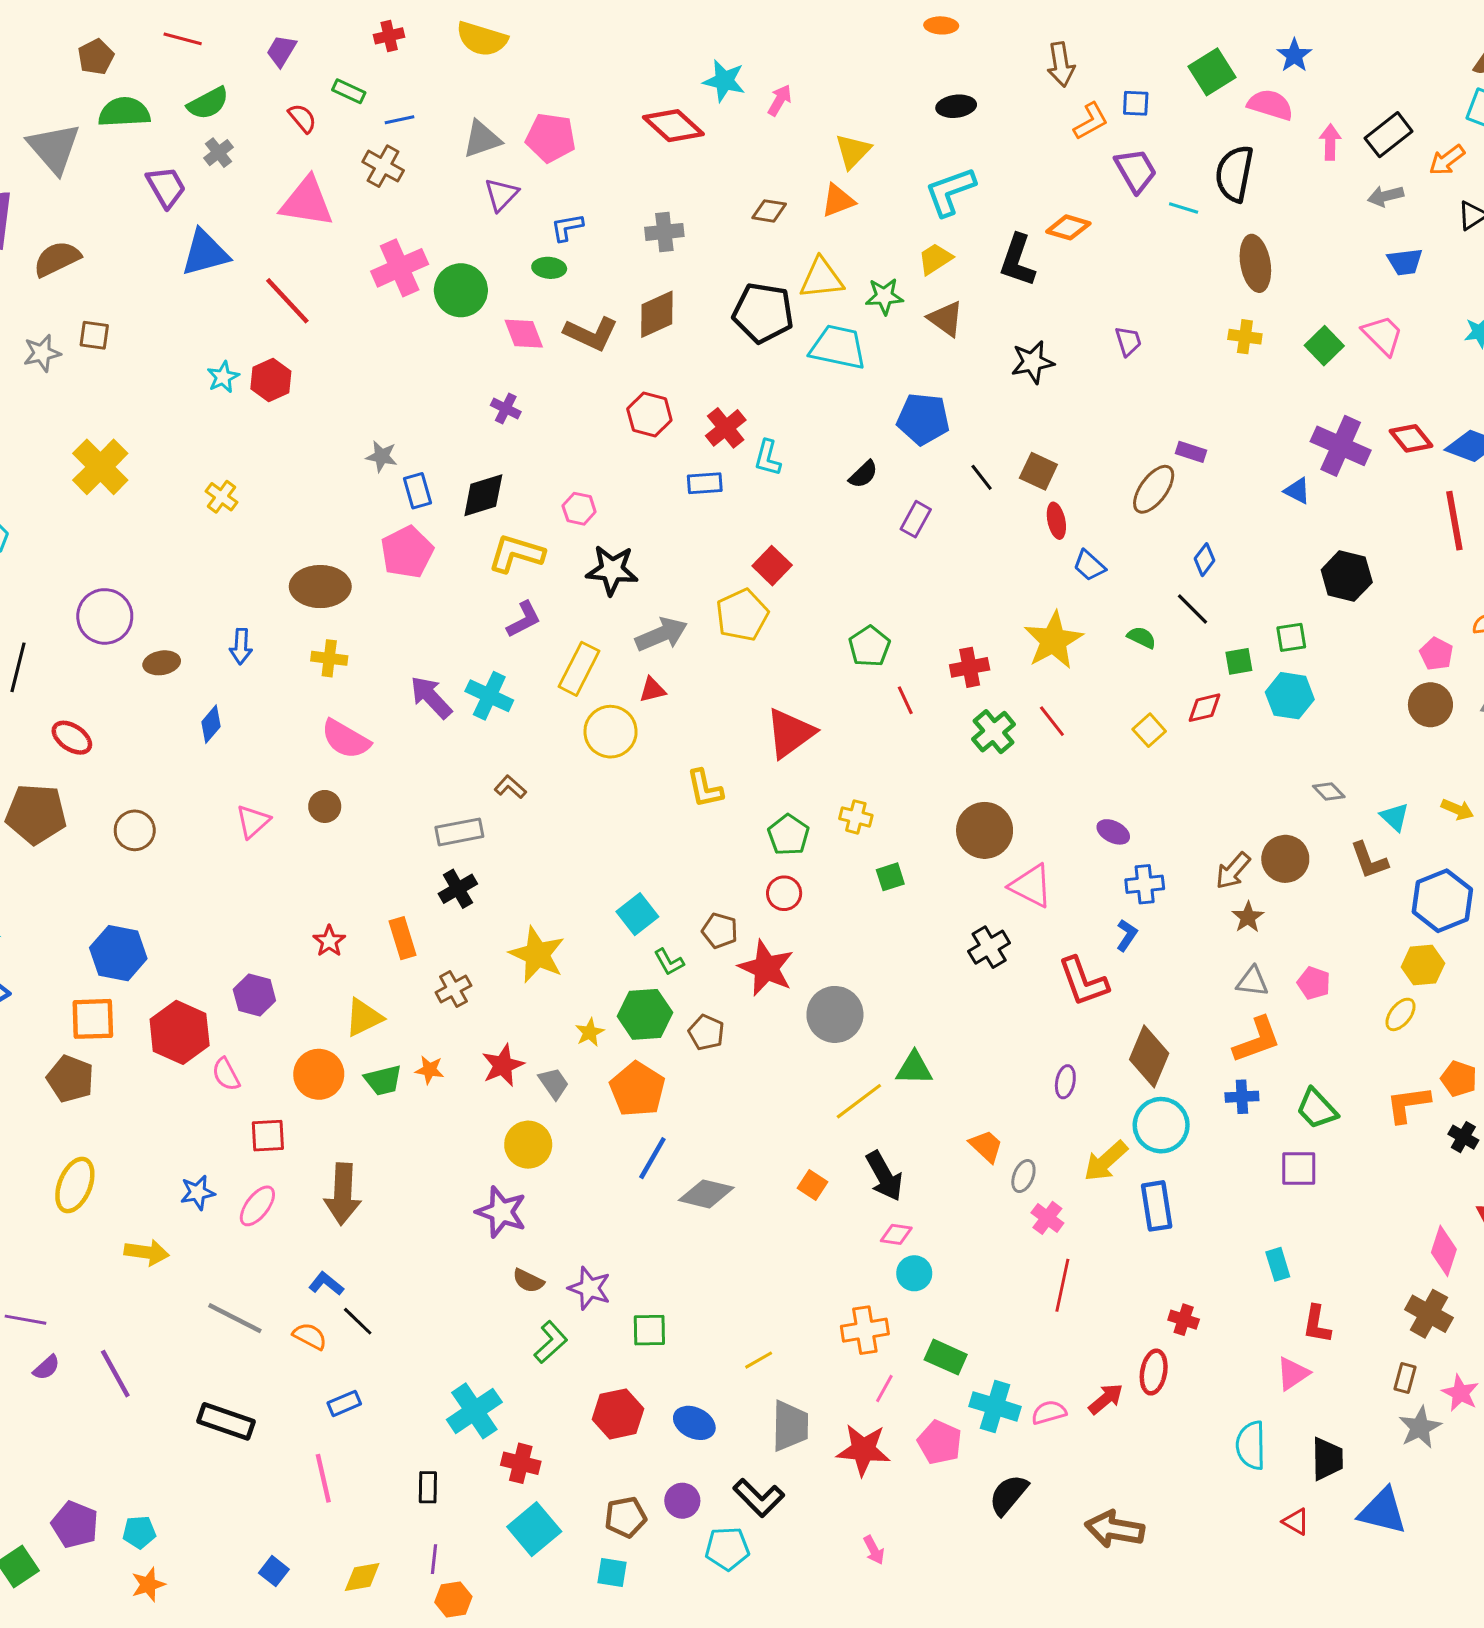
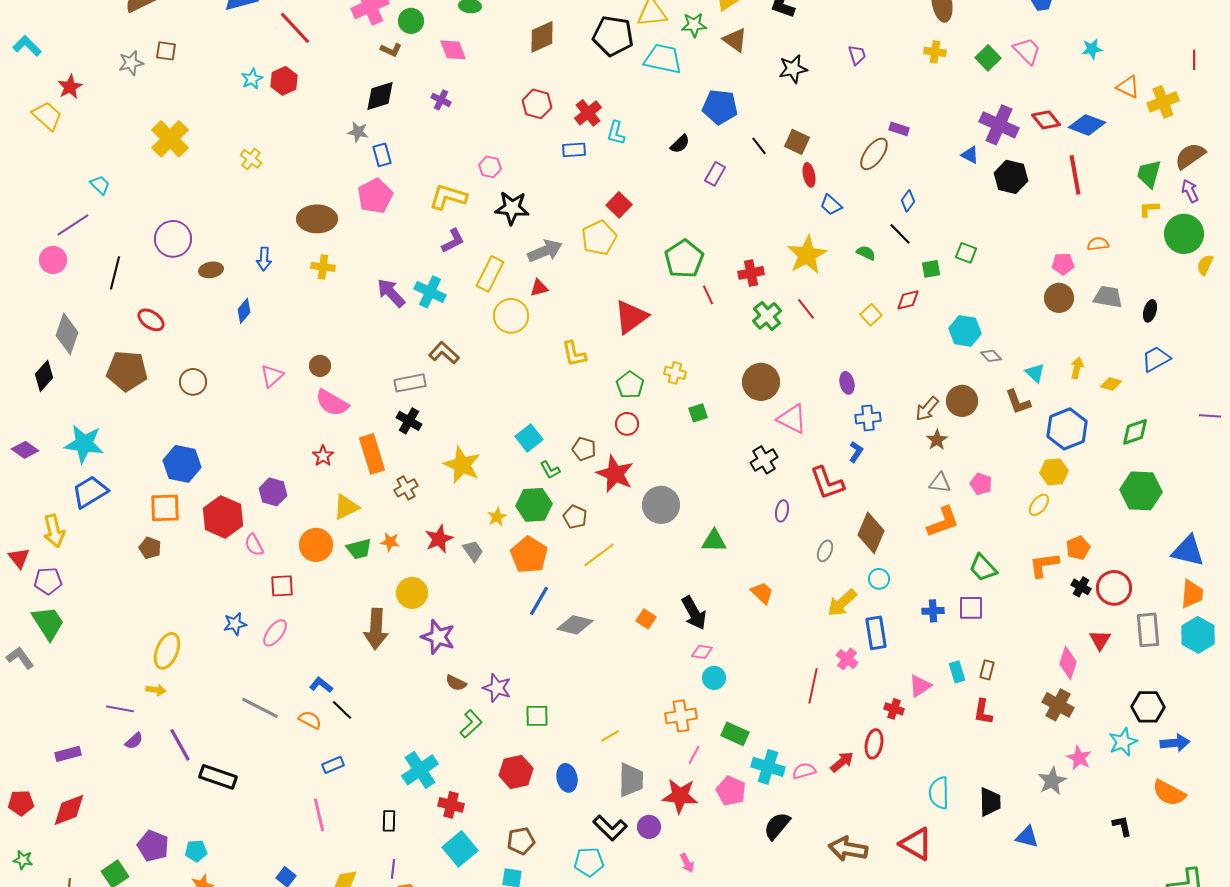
green circle: (461, 290) -> (411, 21), size x0.7
brown L-shape: (591, 334) -> (391, 50), moved, size x0.6
black diamond: (483, 495) -> (380, 96), moved
black hexagon: (1347, 576) -> (1011, 177), moved
green square: (1291, 637) -> (966, 253), turned 30
green pentagon: (869, 646) -> (684, 259), size x1.4
pink pentagon: (1436, 654) -> (1063, 264), turned -30
cyan hexagon: (1290, 696) -> (965, 331), moved
pink semicircle: (346, 739) -> (332, 403), moved
brown L-shape: (510, 787) -> (444, 353), size x1.4
yellow arrow: (1457, 809) -> (1077, 368), turned -100
purple ellipse: (1113, 832) -> (847, 383), turned 50
black cross: (458, 889) -> (409, 421), turned -30
orange rectangle: (403, 938) -> (372, 454), size x1.4
brown pentagon: (70, 1079) -> (150, 548), size x0.7
orange pentagon: (1459, 1079) -> (1078, 548), turned 30
purple ellipse: (1065, 1082) -> (782, 511), moved
blue cross: (1242, 1097) -> (933, 611), moved
yellow line: (859, 1101) -> (599, 555), moved
cyan circle: (1161, 1125) -> (879, 579), size x0.6
yellow circle: (528, 1145) -> (412, 593), moved
gray ellipse: (1023, 1176) -> (825, 551), moved
yellow ellipse: (75, 1185) -> (167, 651), moved
brown arrow: (343, 1194) -> (376, 629), moved
pink cross: (1047, 1218) -> (847, 659), moved
yellow arrow: (147, 1252) -> (156, 690), moved, size x0.7
pink triangle: (1293, 1374) -> (920, 686), moved
brown rectangle: (1405, 1378) -> (987, 670), moved
black rectangle: (226, 1421) -> (218, 777), moved
blue ellipse: (694, 1423) -> (567, 778), turned 52
purple circle: (682, 1501) -> (649, 827), moved
blue triangle: (1383, 1511) -> (1027, 837), size x0.7
red triangle: (1296, 1522) -> (916, 844), moved, size x1.8

